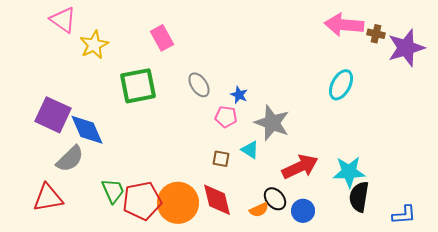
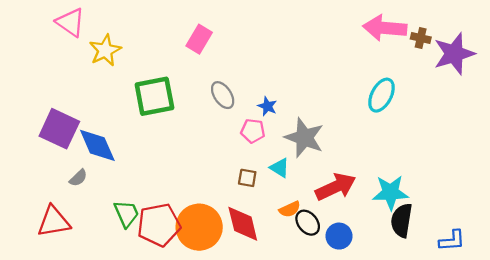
pink rectangle: (162, 38) -> (199, 39), moved, turned 60
gray semicircle: (70, 159) -> (78, 178), size x0.6
orange semicircle: (259, 210) -> (290, 209), moved

